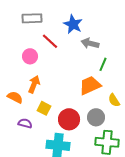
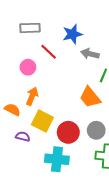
blue star: (73, 24) -> (72, 34), turned 30
orange trapezoid: (90, 85) -> (90, 97), turned -105
yellow square: (44, 108) -> (42, 121), size x1.5

